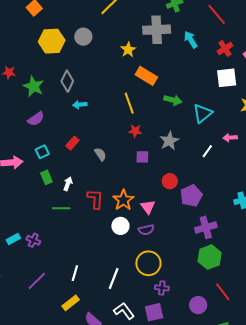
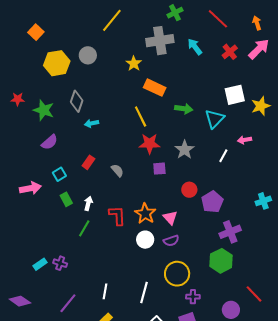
white square: (227, 78) -> (235, 95), moved
red star: (135, 131) -> (149, 144), size x1.5
green line: (61, 208) -> (84, 228), turned -54
green hexagon: (210, 257) -> (221, 261), moved

